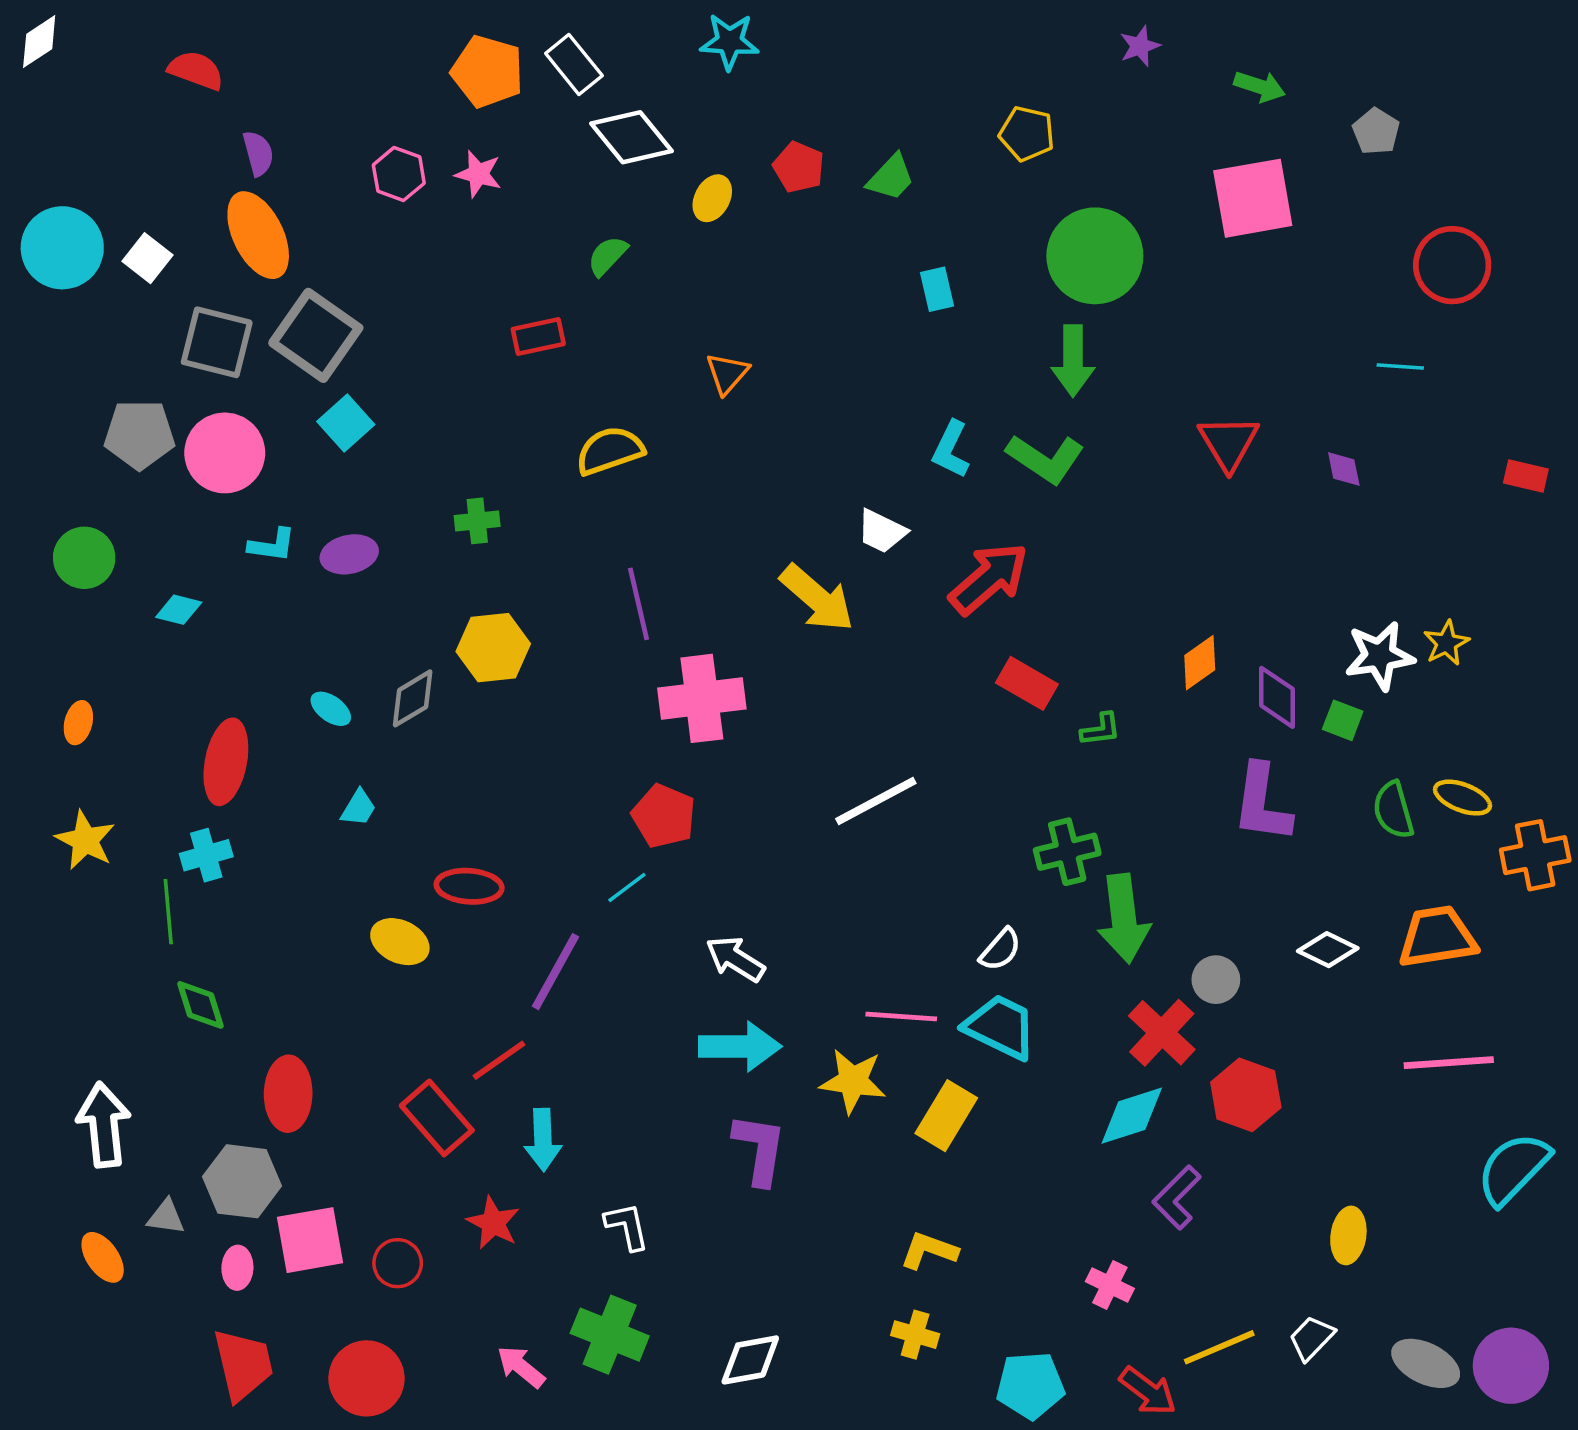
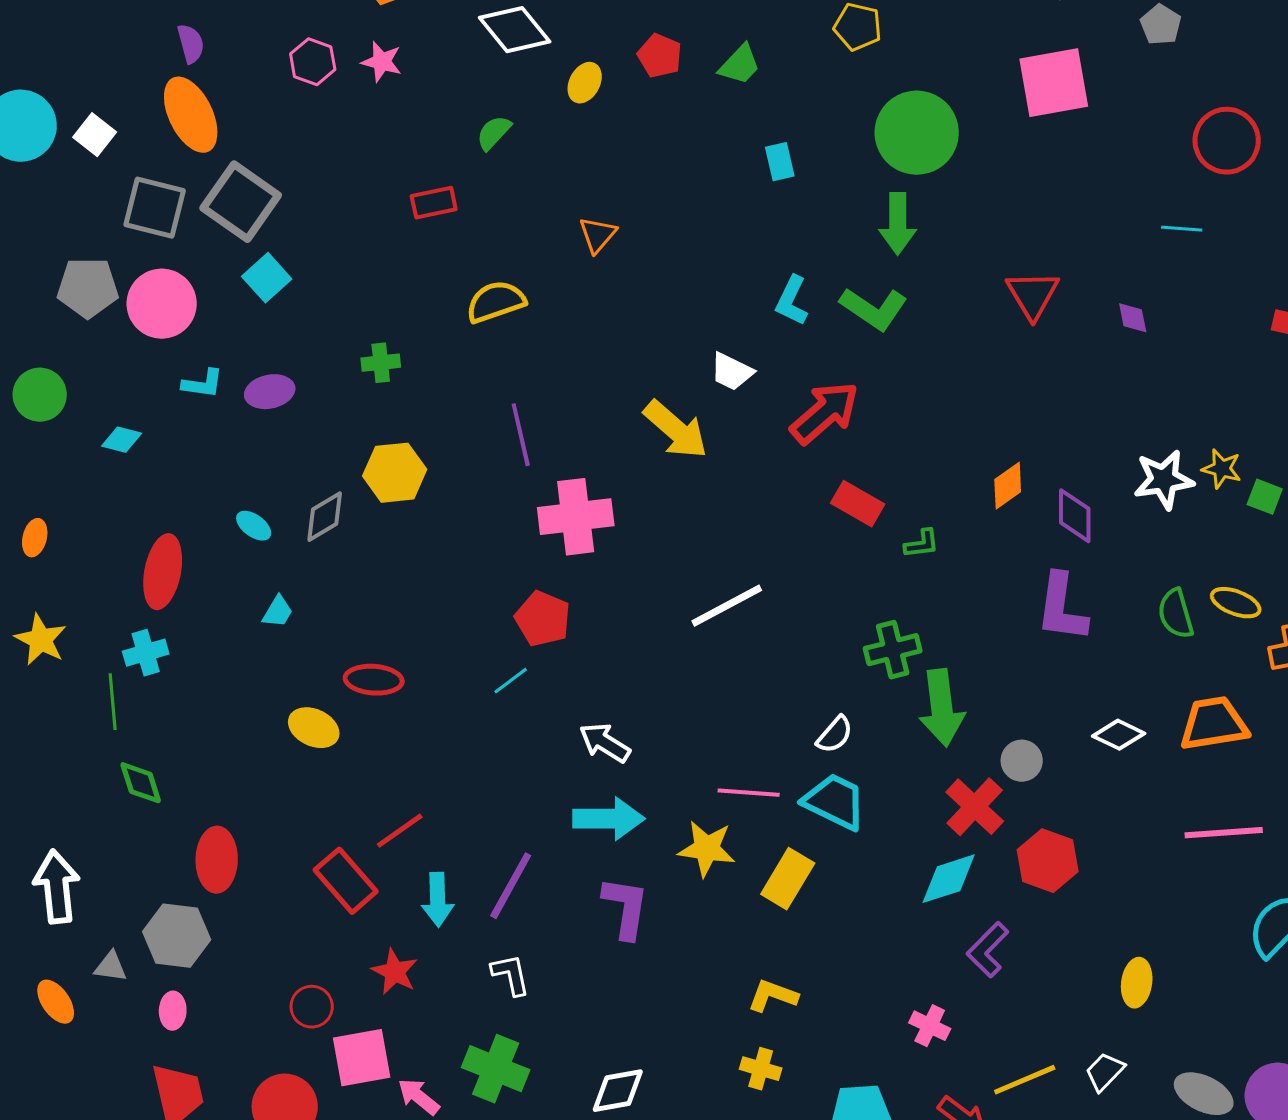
yellow star: (1446, 643) -> (1222, 469), turned -30
green square: (1343, 720) -> (1265, 497), moved
purple line: (556, 972) -> (511, 886), moved
pink square: (310, 1240) -> (362, 1058), moved

